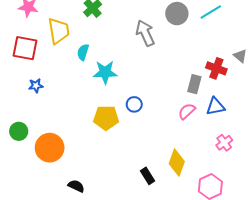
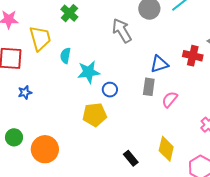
gray rectangle: (194, 84) -> (149, 87), moved
blue circle: (134, 104) -> (110, 90), moved
blue triangle: (215, 106) -> (159, 64), moved
black rectangle: (148, 176) -> (131, 158), moved

